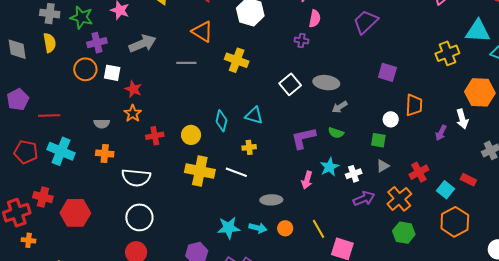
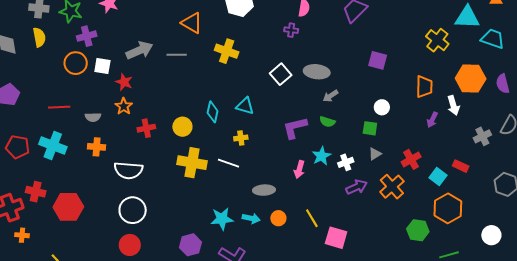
gray arrow: (142, 44) -> (139, 50), moved
yellow cross: (447, 53) -> (437, 40), turned -30
orange trapezoid: (414, 105) -> (424, 87), moved
red line: (49, 116) -> (59, 107), moved
green hexagon: (404, 233) -> (418, 230), moved

